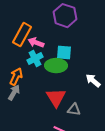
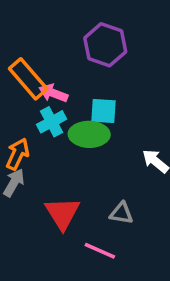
orange rectangle: (22, 35) -> (28, 79), turned -70
red triangle: (56, 98) -> (62, 213), moved

